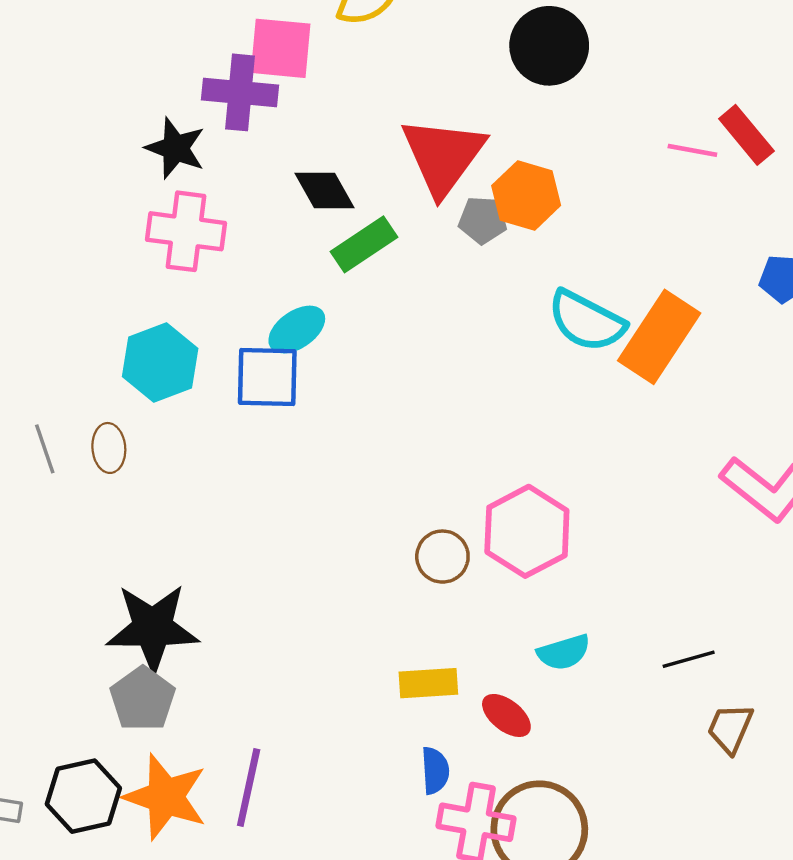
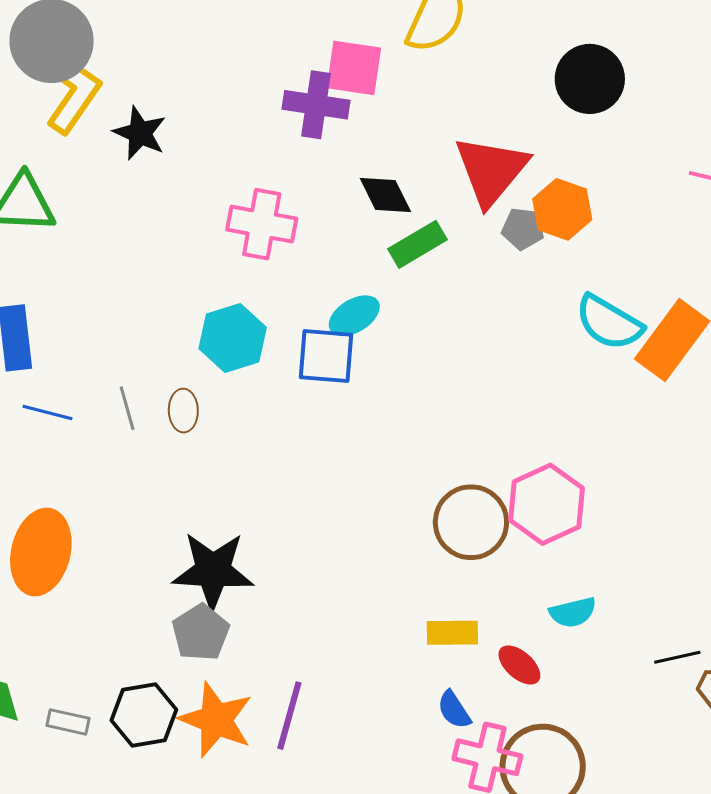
black star: (175, 148) -> (140, 133), moved
brown circle: (442, 557) -> (471, 522), size x1.6
black line: (689, 659) -> (677, 657), moved
blue semicircle: (435, 771) -> (454, 710), turned 147

